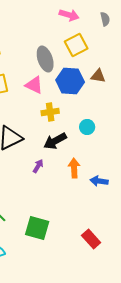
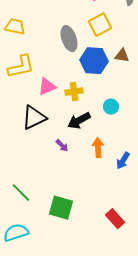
pink triangle: (34, 85) -> (47, 87), moved, turned -48
purple arrow: (38, 166) -> (62, 146), turned 104
blue arrow: (99, 181) -> (123, 161), turned -66

